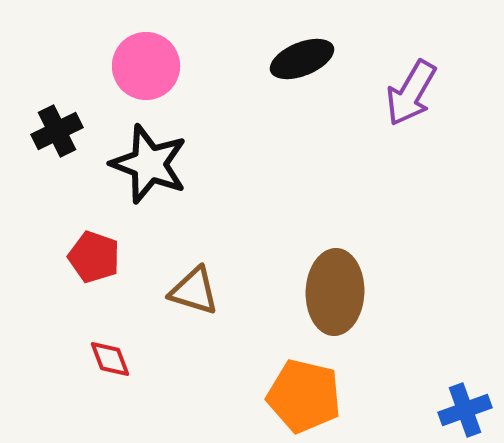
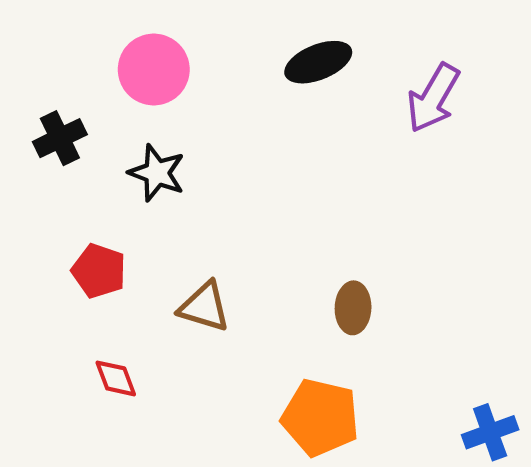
black star: (149, 164) -> (157, 173), size x0.7
brown ellipse: (335, 292) -> (353, 308), size x0.6

